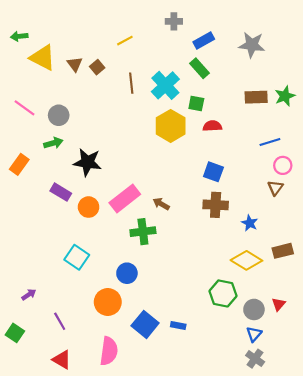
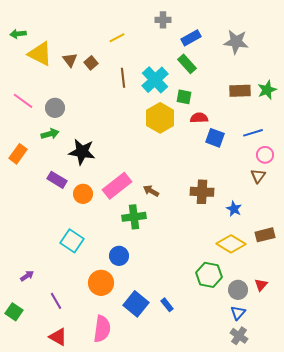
blue square: (213, 172) -> (215, 138), moved
blue rectangle: (178, 325) -> (167, 305), turned 40

